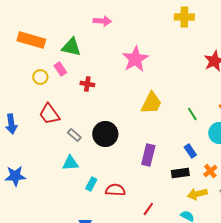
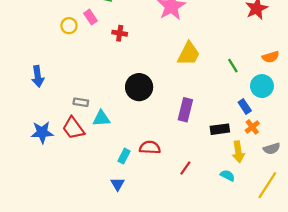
red trapezoid: (49, 114) -> (73, 128), moved
gray rectangle: (74, 135) -> (81, 102), moved, turned -32
blue rectangle: (190, 151) -> (245, 107), moved
cyan rectangle: (91, 184) -> (124, 156), moved
yellow arrow: (197, 194) -> (238, 152), turned -84

